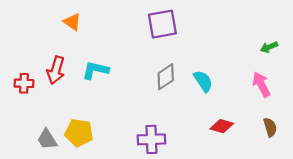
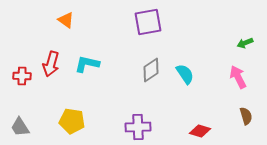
red diamond: (222, 126) -> (200, 131), moved
gray trapezoid: (47, 139) -> (20, 127), moved

